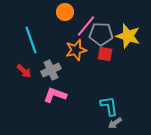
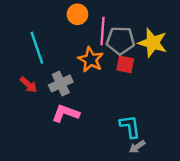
pink line: (86, 26) -> (103, 31), turned -35
orange star: (76, 50) -> (91, 60), turned -30

